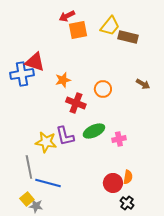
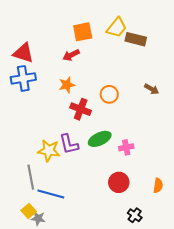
red arrow: (67, 16) -> (71, 55), moved
red triangle: (35, 62) -> (23, 53), moved
orange semicircle: (128, 177) -> (158, 186), moved
red circle: (113, 183) -> (119, 182), moved

